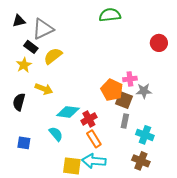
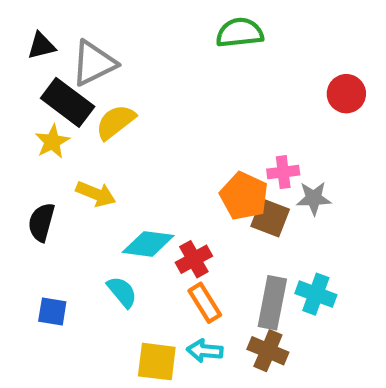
black rectangle: (31, 47) -> (68, 102), size x1.6
gray rectangle: (125, 121) -> (272, 303), moved, size x1.6
cyan arrow: (94, 161) -> (205, 351), size x0.7
brown cross: (141, 161) -> (268, 351), moved

